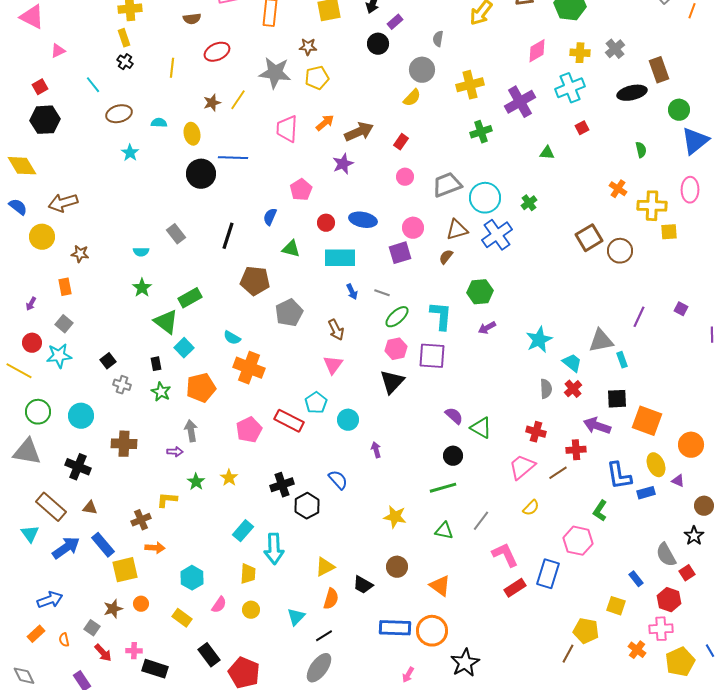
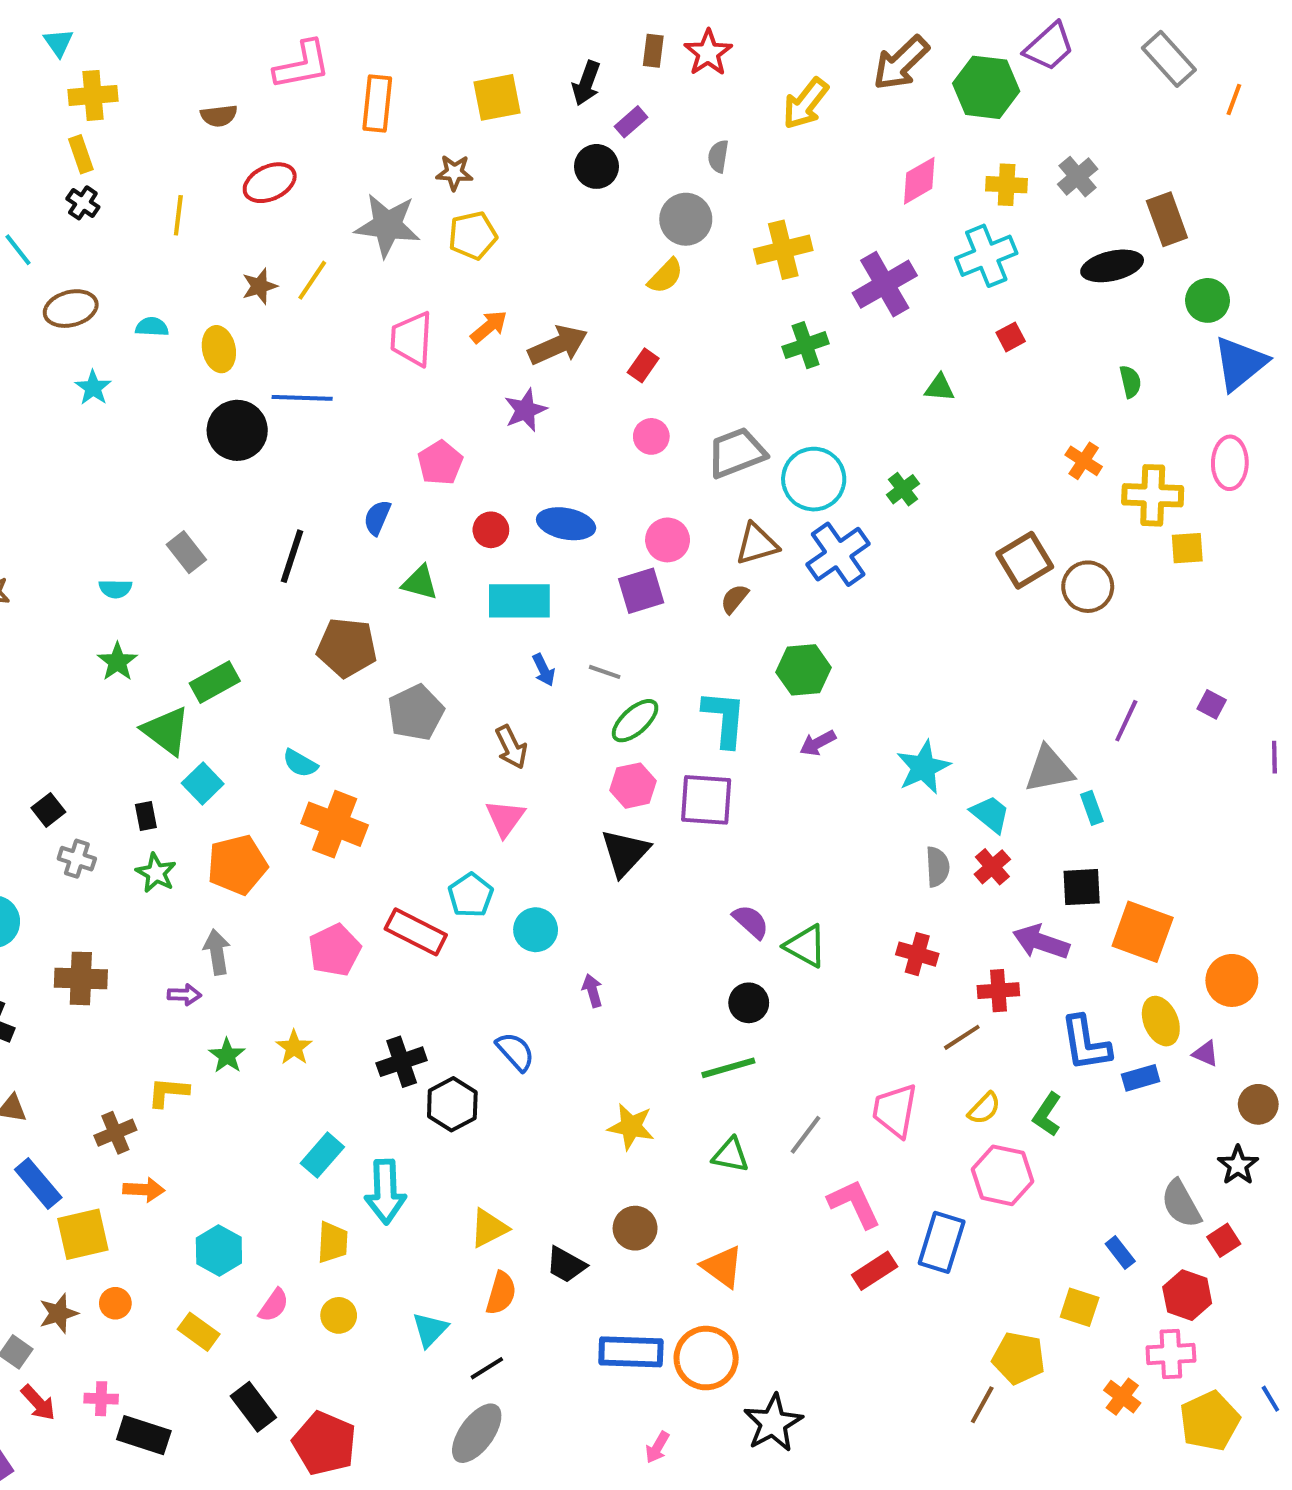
pink trapezoid: (522, 467) -> (895, 1110), moved, turned -40
yellow semicircle: (531, 508) -> (984, 1108), moved

